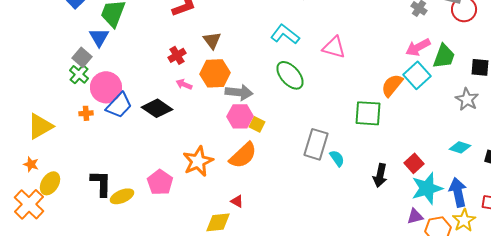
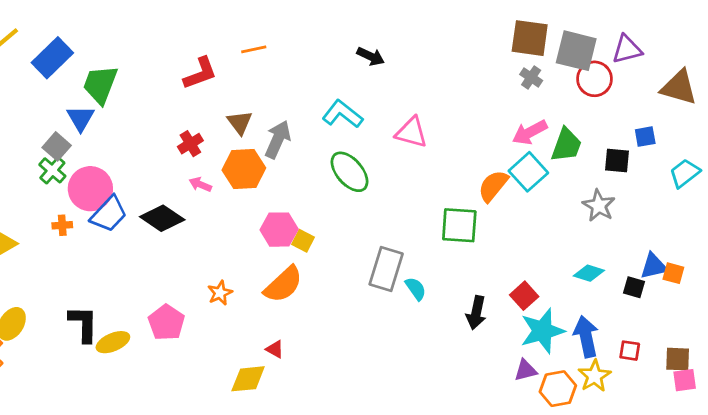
gray arrow: (239, 92) -> (278, 139), moved, turned -72
orange star: (198, 161) -> (220, 293), size x0.6

